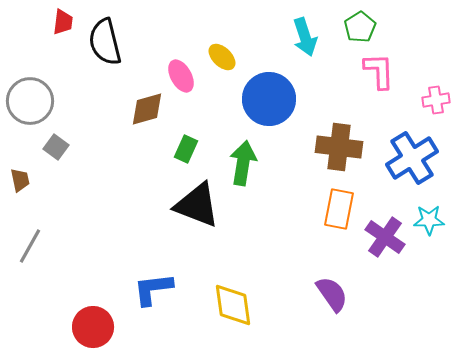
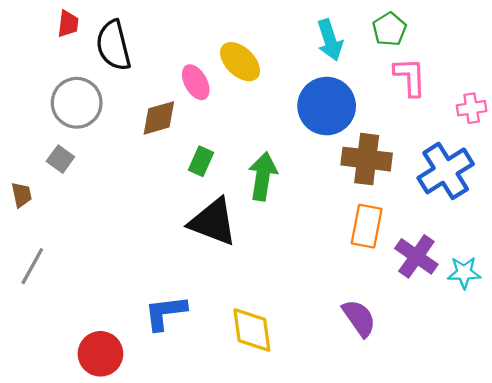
yellow ellipse: (222, 57) -> (240, 62), size x1.4
blue circle: (269, 99) -> (327, 106), moved
gray circle: (30, 101) -> (77, 103), moved
cyan star: (429, 220) -> (464, 273), moved

